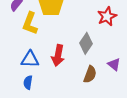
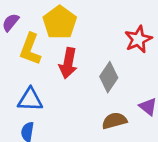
red arrow: (58, 55) -> (68, 63), moved
brown semicircle: (90, 74) -> (114, 121), turned -126

